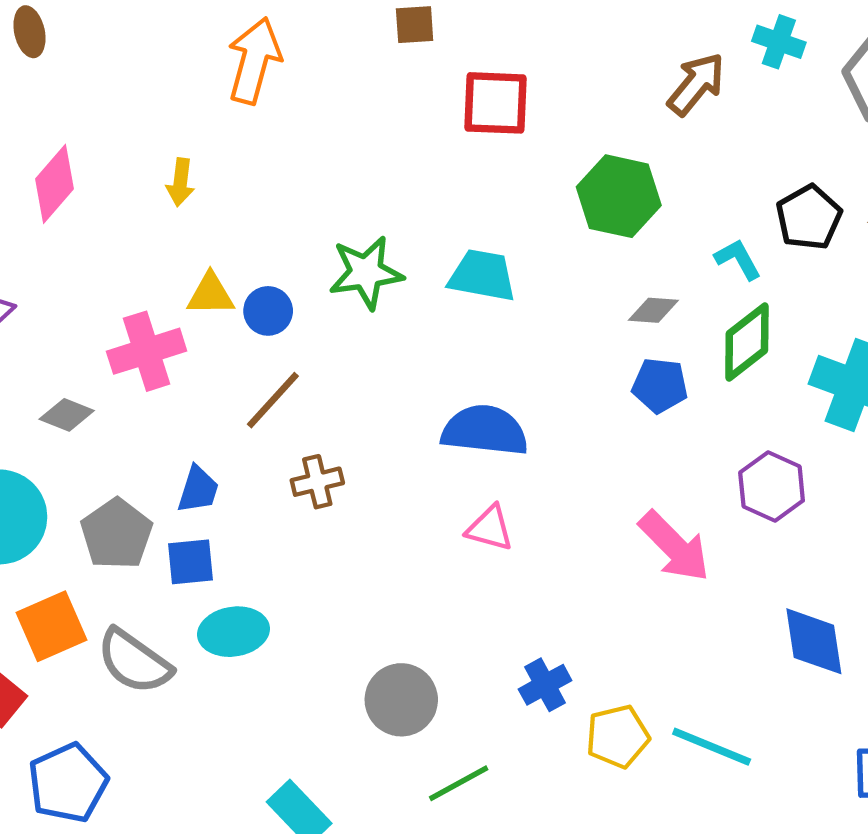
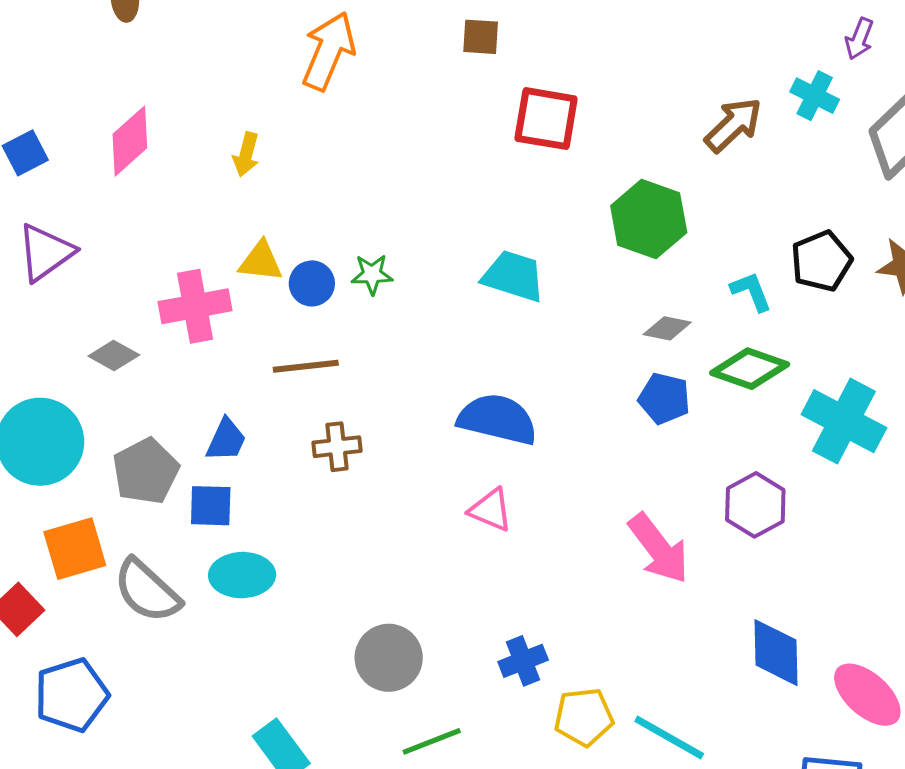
green star: (366, 273) -> (372, 274), moved, size x0.6
green diamond: (747, 342) -> (750, 369), turned 50
brown line: (273, 400) -> (306, 366), turned 34

